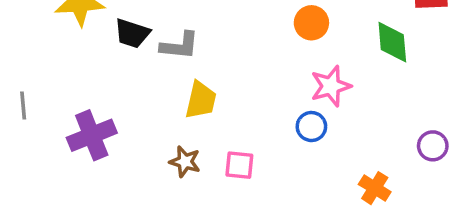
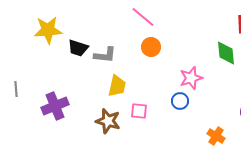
orange circle: (311, 23) -> (151, 47), moved
brown star: (185, 162) -> (108, 121), size x1.4
pink square: (239, 165) -> (139, 111), moved

